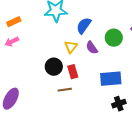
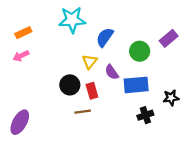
purple semicircle: (92, 48) -> (112, 72), moved
blue rectangle: (111, 79) -> (136, 85), moved
black cross: (119, 104) -> (145, 115), moved

